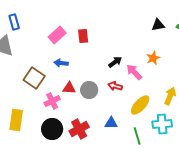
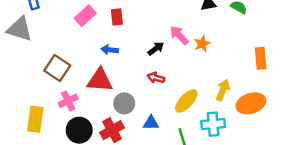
blue arrow: (61, 63) -> (110, 50), moved
pink arrow: (134, 72) -> (179, 35), moved
red triangle: (69, 88) -> (100, 80), size x1.6
gray circle: (89, 90) -> (124, 103), moved
pink cross: (52, 101) -> (68, 101), moved

